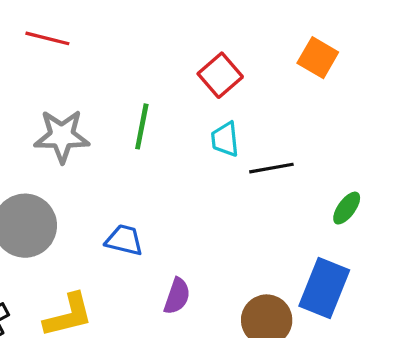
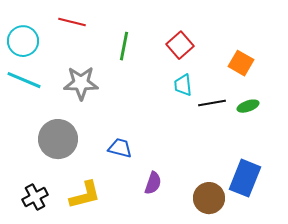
orange square: (318, 58) -> (241, 63), moved
green line: (142, 126) -> (124, 46), moved
green ellipse: (347, 208) -> (248, 106), moved, turned 35

